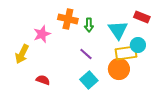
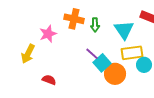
cyan circle: (138, 45) -> (144, 65), moved
orange circle: (119, 69) -> (115, 74), moved
cyan square: (89, 80) -> (102, 63), moved

